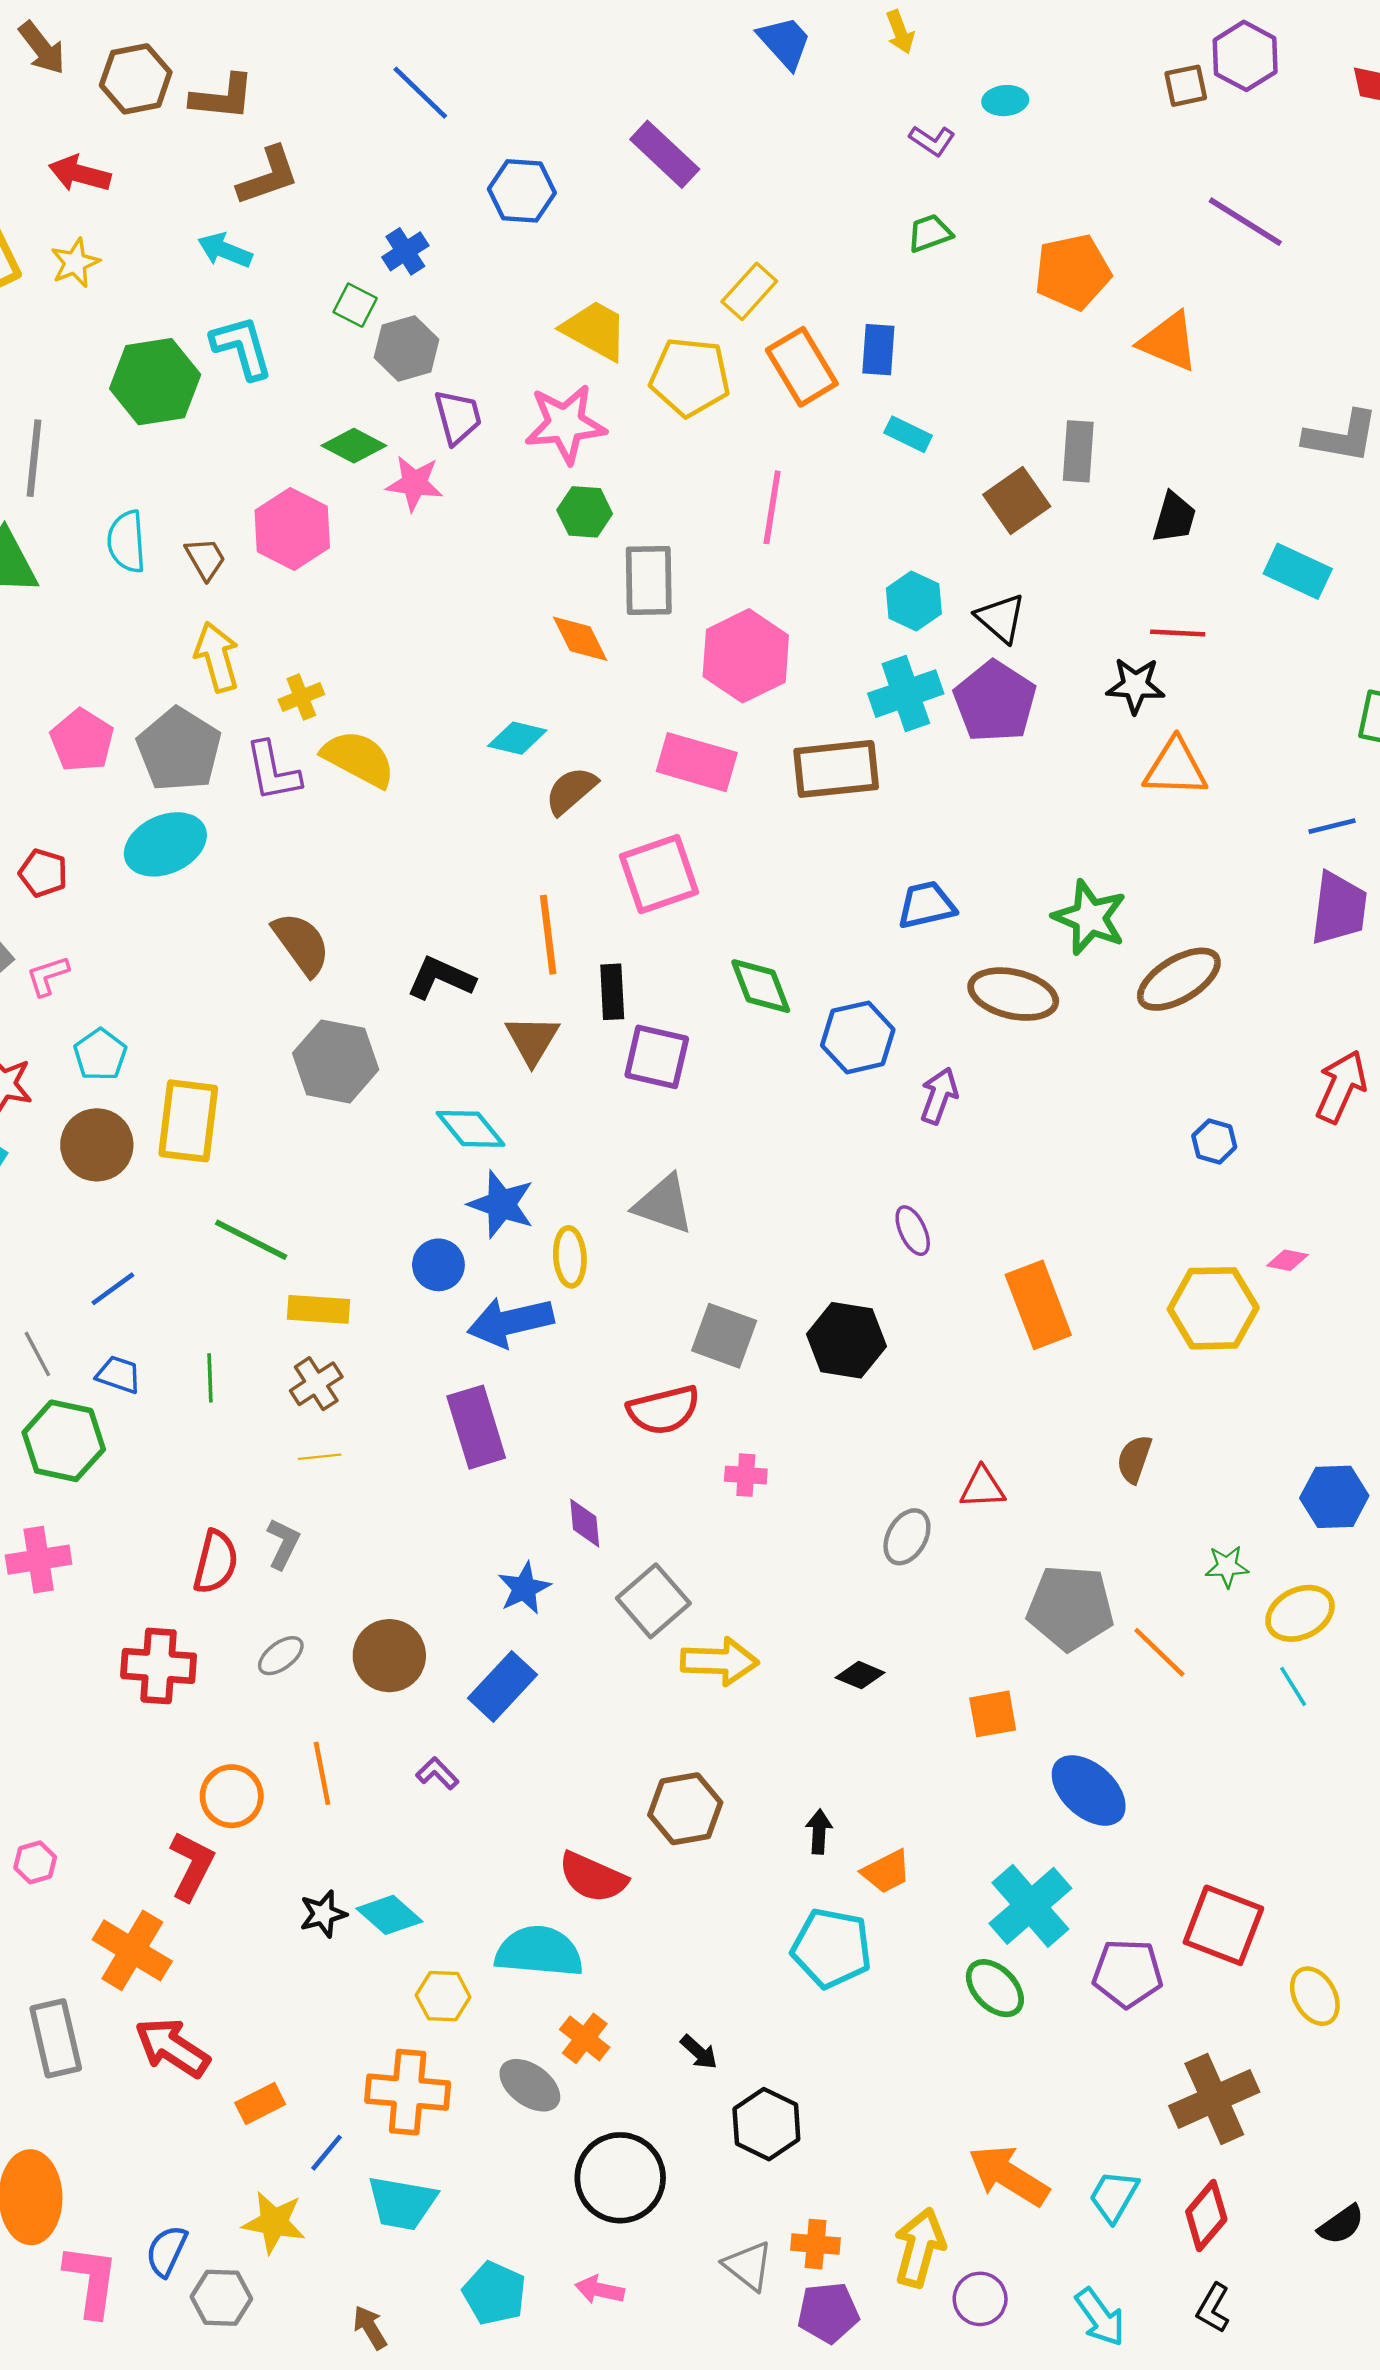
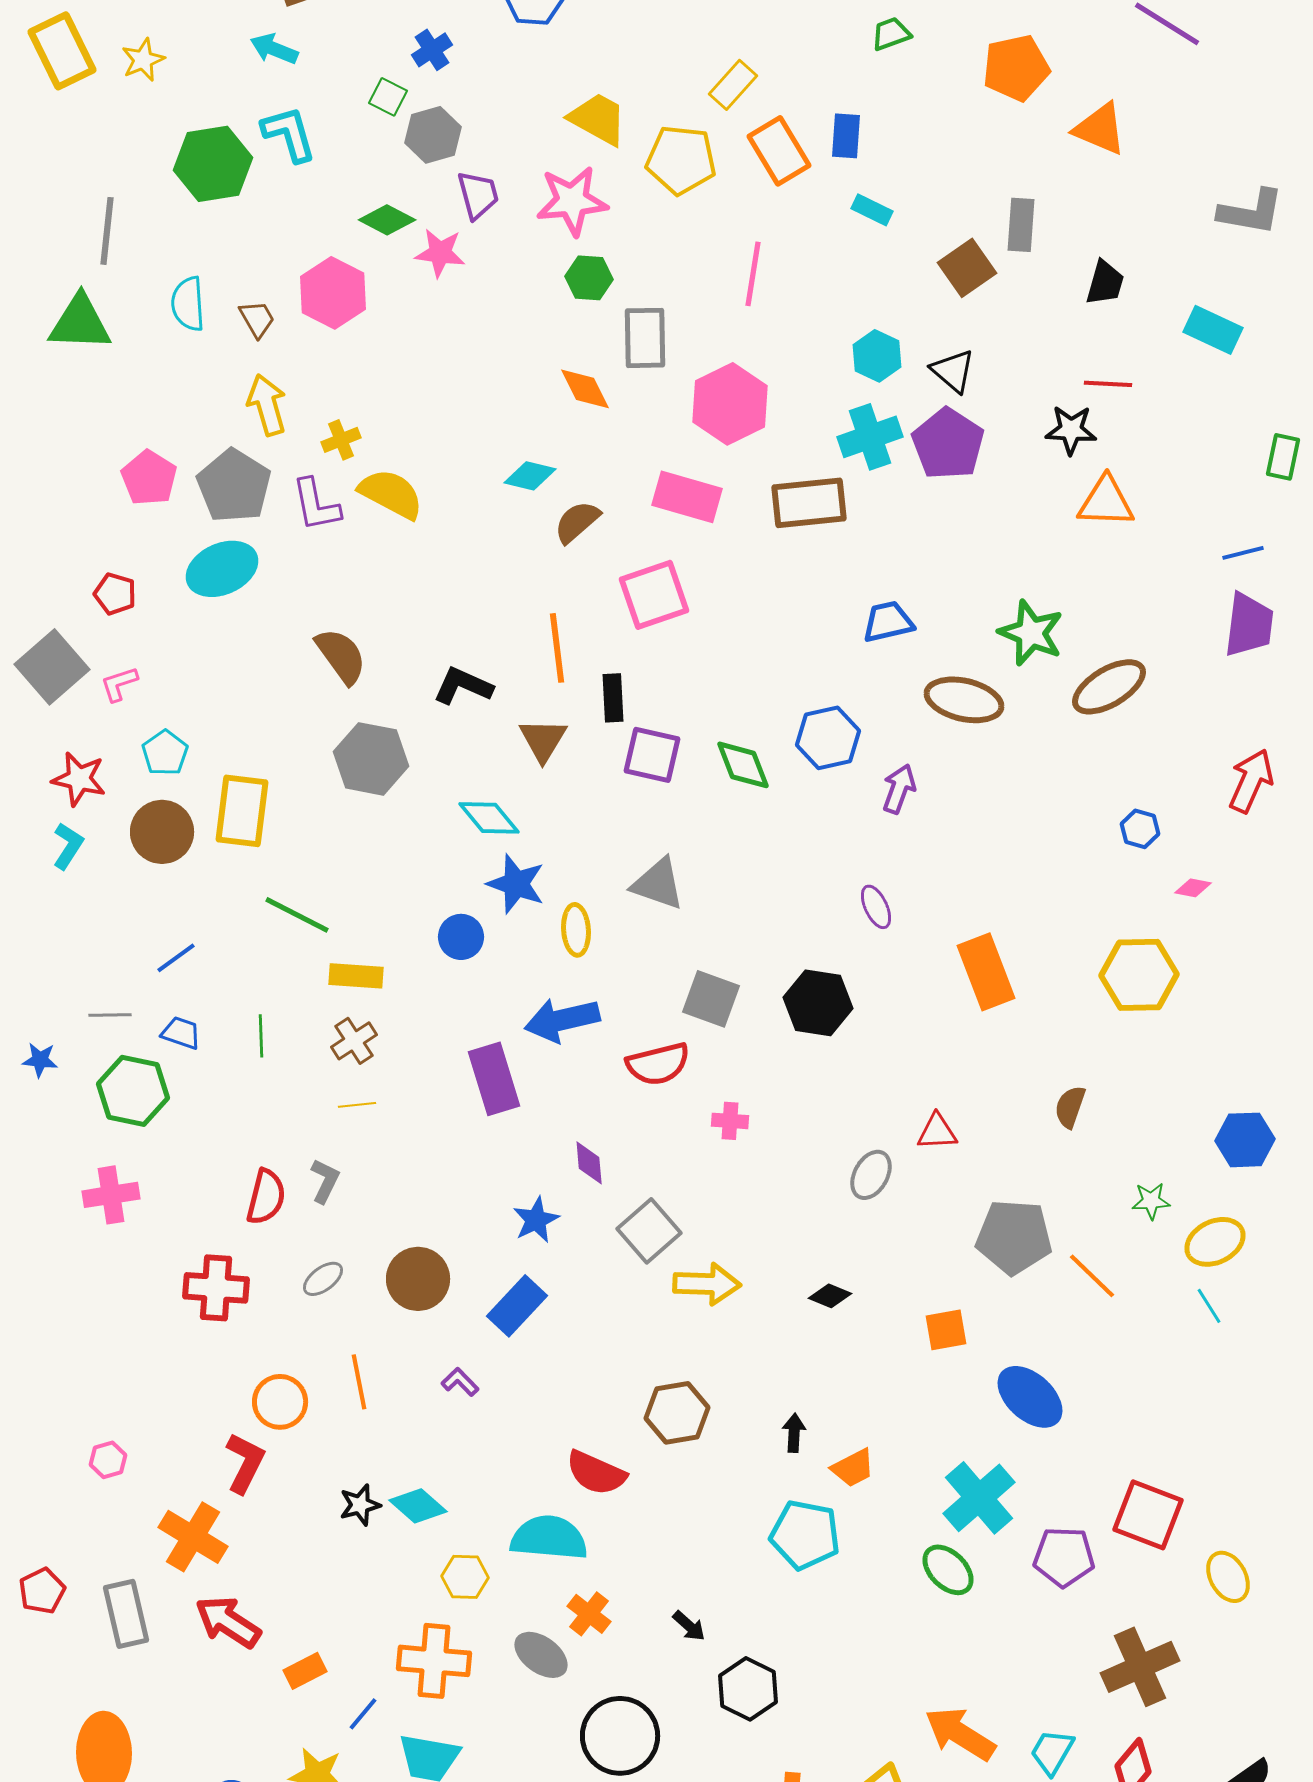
green diamond: (761, 986) -> (743, 765), moved
pink diamond: (1287, 1260) -> (1193, 888), moved
blue arrow: (510, 1322) -> (562, 1020), moved
gray line: (37, 1354) -> (110, 1015), turned -63

